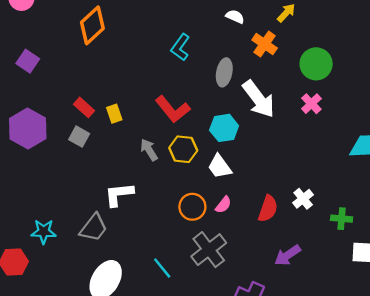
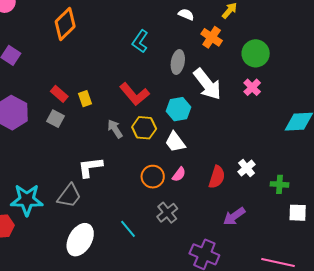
cyan star: (44, 232) -> (27, 200), size x1.5
gray cross: (209, 250) -> (167, 213), size x0.7

